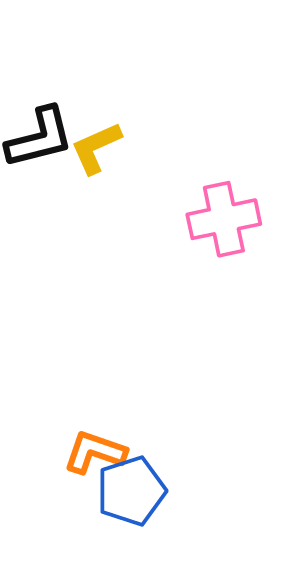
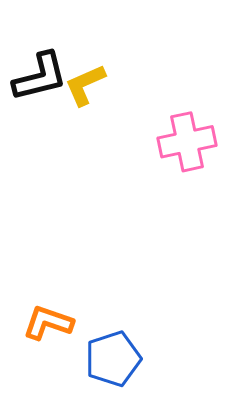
orange L-shape: (95, 452) -> (48, 323), moved

